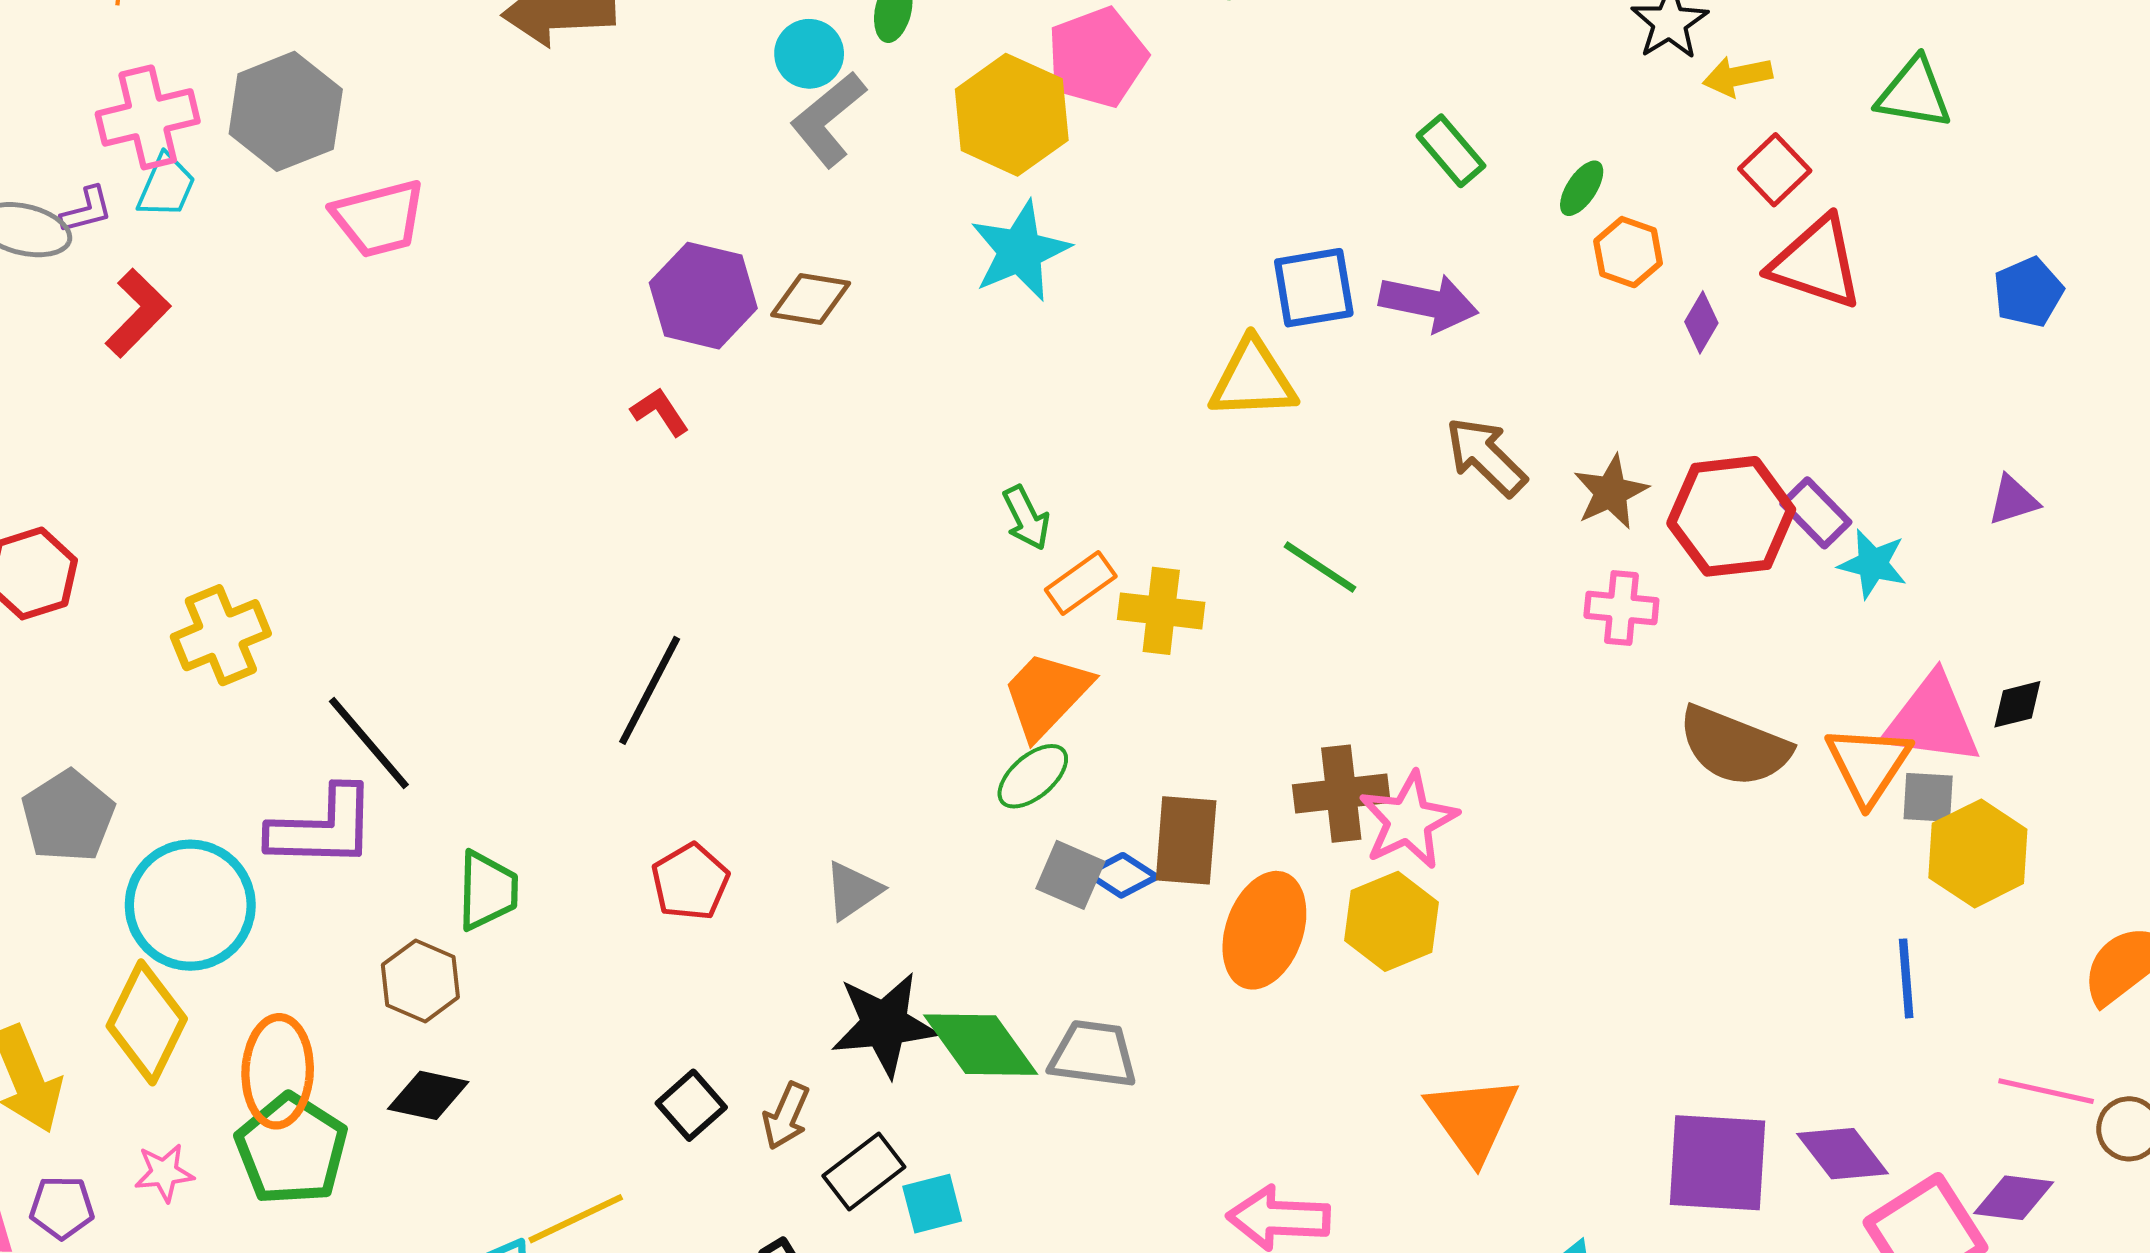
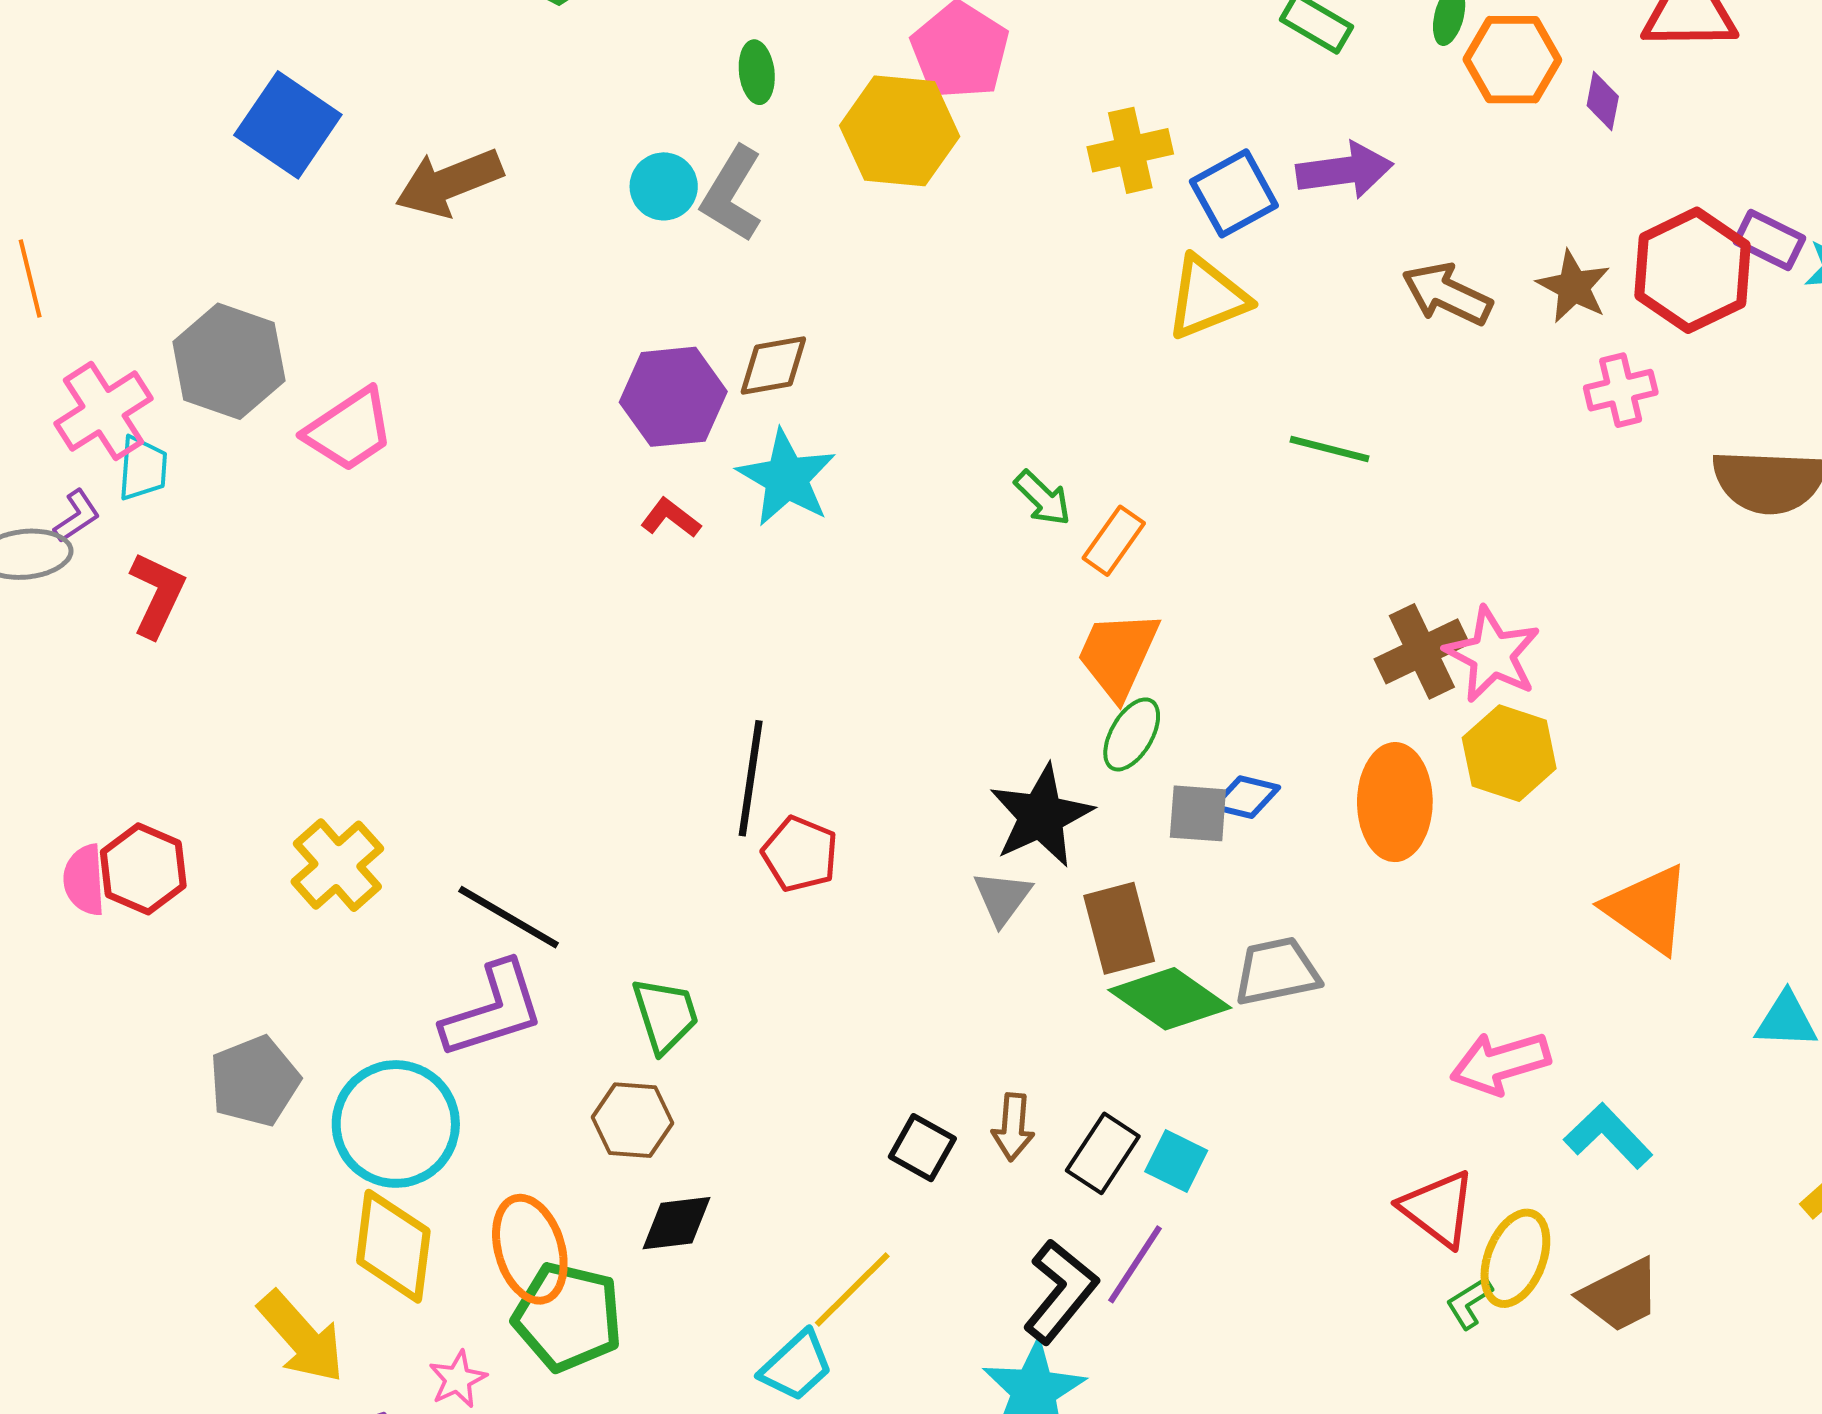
cyan circle: (809, 54) -> (664, 186), moved
cyan star: (1020, 251) -> (787, 478), moved
orange hexagon: (1628, 252) -> (1512, 60), size x1.4
yellow cross: (1161, 611) -> (1130, 150), moved
gray pentagon: (68, 816) -> (255, 1081), turned 30
brown rectangle: (1186, 840) -> (1119, 928), moved
red pentagon: (690, 882) -> (800, 854), moved
black star: (884, 1024) -> (1041, 816), moved
cyan square: (932, 1204) -> (1176, 1161), turned -30

